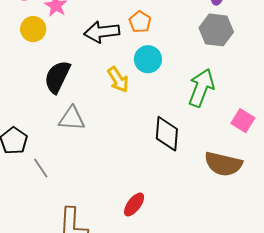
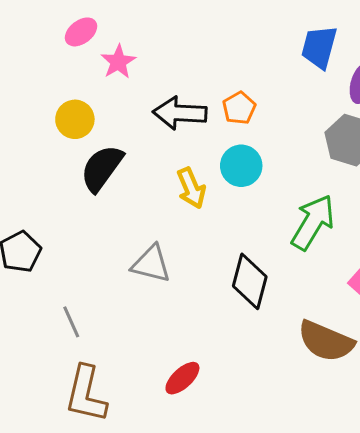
yellow circle: (33, 29) -> (75, 119), moved
gray triangle: (72, 119) -> (151, 264), moved
gray line: (41, 168) -> (71, 322), moved

